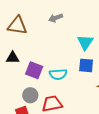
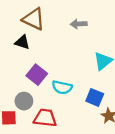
black triangle: (13, 58) -> (22, 42), moved
blue square: (86, 65) -> (95, 97), moved

